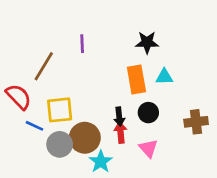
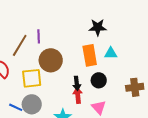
purple line: (82, 44) -> (39, 36), moved
blue line: (34, 126) -> (16, 107), moved
brown circle: (85, 138) -> (51, 60), moved

